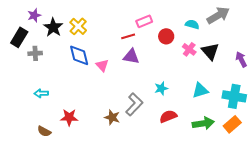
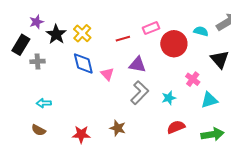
red line: (128, 36) -> (123, 39), moved
red circle: (166, 36) -> (174, 44), size x1.6
pink cross: (189, 49) -> (193, 79), moved
gray L-shape: (134, 104) -> (140, 93), moved
red star: (69, 117) -> (81, 134), moved
brown semicircle: (44, 131) -> (39, 130), moved

